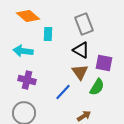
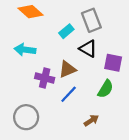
cyan rectangle: (48, 34) -> (66, 31), moved, turned 48
brown triangle: (80, 72) -> (67, 69), moved, turned 42
purple cross: (27, 80) -> (45, 78), moved

